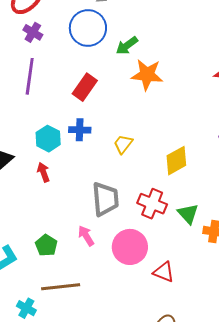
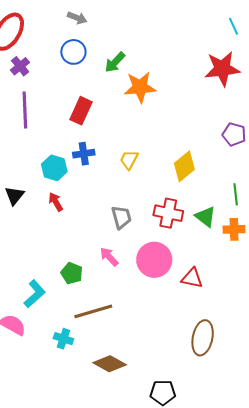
blue circle: (88, 28) -> (73, 52), size x0.7
purple cross: (33, 32) -> (20, 66), turned 30
gray trapezoid: (105, 199) -> (121, 217), size x0.7

